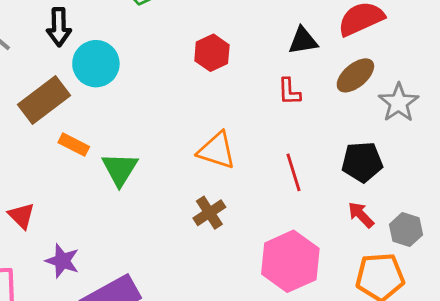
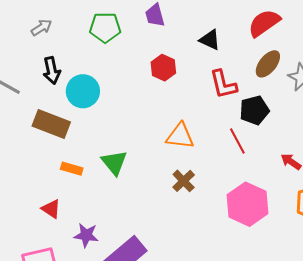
black triangle: (303, 41) -> (210, 40), moved, turned 45
red L-shape: (289, 92) -> (223, 84), size x1.5
brown rectangle: (44, 100) -> (51, 124), turned 69
orange rectangle: (74, 145) -> (72, 169), moved
black pentagon: (362, 162) -> (254, 110), moved

